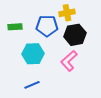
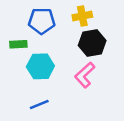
blue pentagon: (47, 26) -> (42, 21), moved
green rectangle: (15, 27) -> (18, 44), moved

